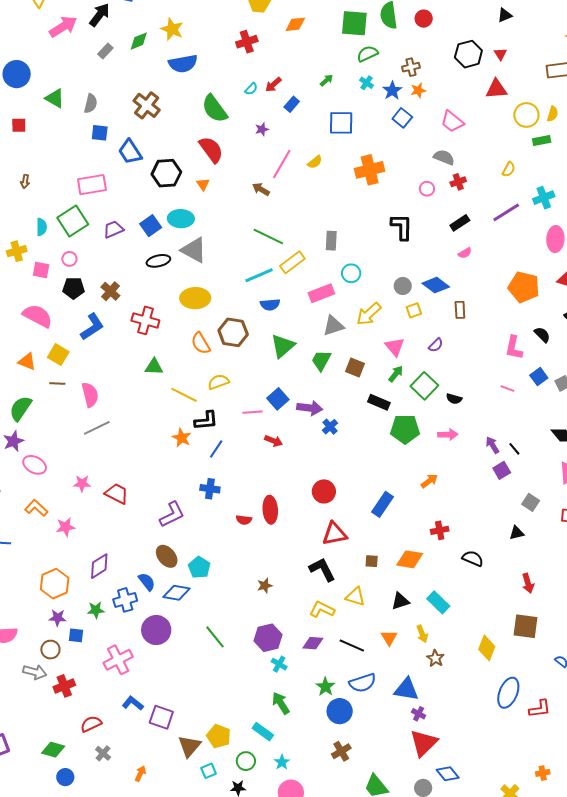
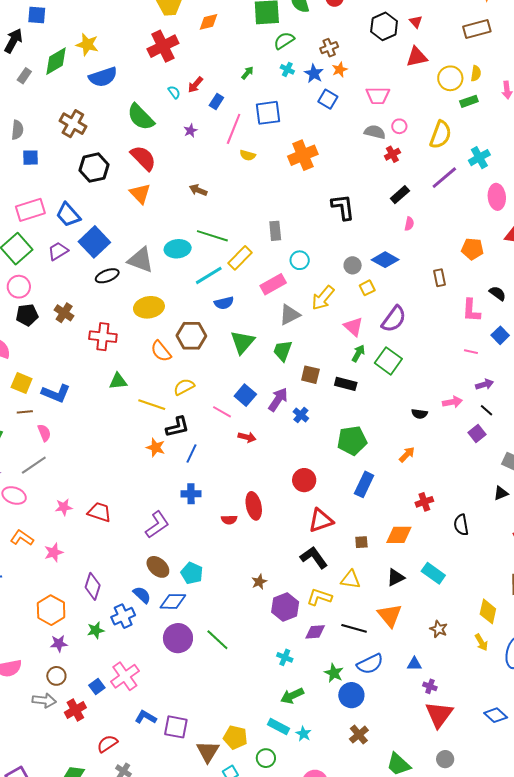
green diamond: (139, 41) -> (56, 61), size x1.4
red cross: (247, 42) -> (163, 46), size x1.4
cyan semicircle: (251, 89) -> (174, 92), turned -72
pink trapezoid: (452, 122) -> (378, 95), turned -30
blue trapezoid: (130, 152) -> (68, 215), moved
yellow semicircle: (315, 162) -> (248, 155), turned 63
pink line: (282, 164) -> (234, 129), moved
yellow semicircle: (509, 169) -> (441, 135), size x1.8
black hexagon: (166, 173) -> (94, 168), moved
orange triangle: (203, 184) -> (140, 194), size x1.6
pink circle: (427, 189) -> (399, 126), moved
cyan ellipse: (181, 219) -> (178, 249), moved
blue square: (151, 226) -> (94, 242), size x1.4
pink semicircle: (465, 253) -> (409, 224), turned -40
pink circle: (69, 259) -> (19, 287), size x1.5
orange pentagon: (524, 287) -> (472, 249), size x0.7
brown rectangle: (460, 310) -> (439, 278), moved
blue L-shape: (92, 327) -> (56, 393), moved, turned 64
purple semicircle: (436, 345) -> (394, 319), size x1.8
brown square: (355, 367) -> (310, 375), moved
pink semicircle: (90, 395) -> (44, 433), moved, size x0.7
black semicircle: (454, 399) -> (419, 414), moved
purple arrow: (310, 408) -> (278, 399), turned -55
pink line: (252, 412) -> (222, 412), turned 42
gray line: (97, 428) -> (34, 465), moved
green pentagon: (405, 429) -> (352, 440), moved
pink arrow: (448, 435) -> (452, 402), moved
purple arrow: (493, 445) -> (485, 384), moved, turned 114
black semicircle: (473, 558) -> (461, 525), turned -115
purple diamond: (99, 566) -> (93, 586), turned -32
purple circle: (156, 630) -> (178, 638), moved
yellow arrow: (422, 634) -> (481, 642), moved
blue square: (76, 635) -> (97, 686), moved, turned -35
purple hexagon: (268, 638) -> (285, 607), moved
orange triangle: (389, 638) -> (390, 615), size x1.5
blue triangle: (406, 689) -> (414, 664), size x0.6
green arrow: (281, 703) -> (292, 696), turned -75
cyan star: (282, 762) -> (303, 734), moved
blue diamond: (448, 774) -> (496, 715), moved

